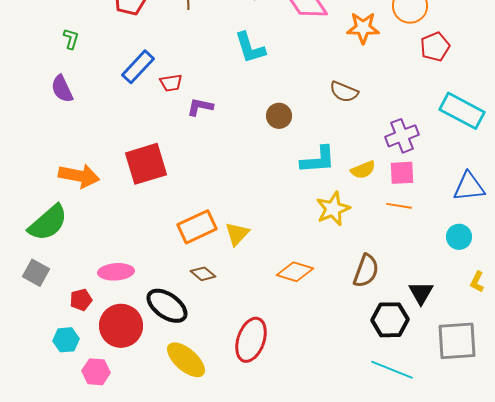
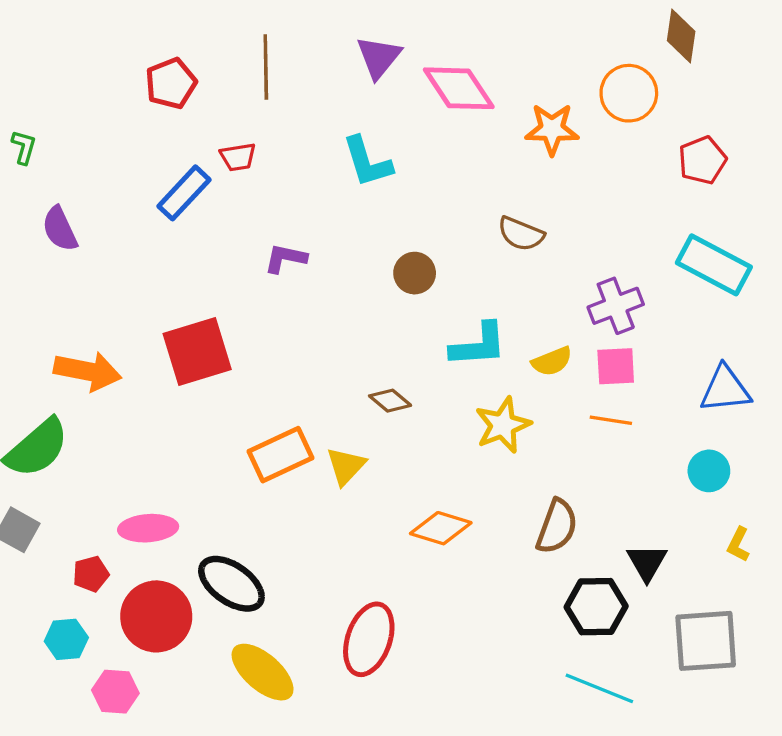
green L-shape: (71, 39) -> (24, 147), moved
red pentagon: (435, 47) -> (702, 160), moved
red trapezoid: (171, 83) -> (238, 157), moved
brown diamond: (203, 274) -> (390, 401), moved

